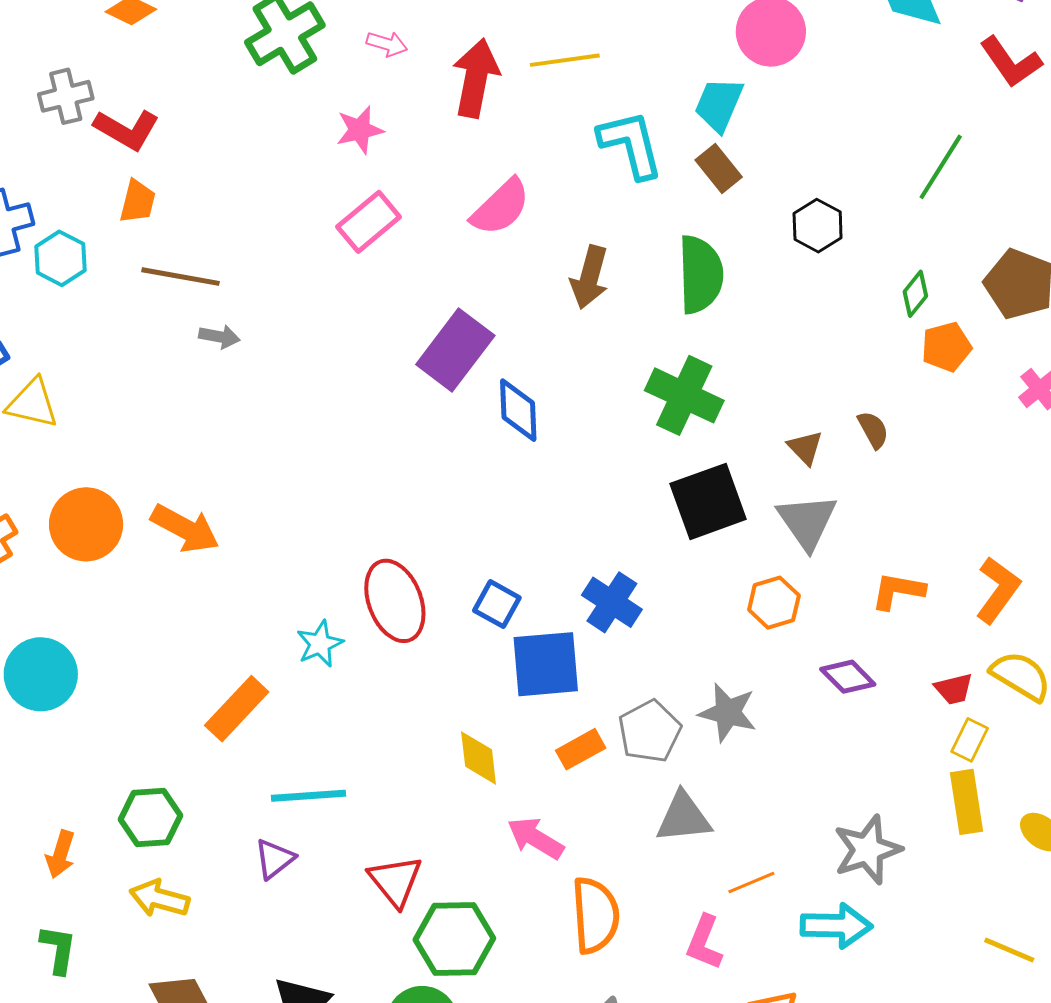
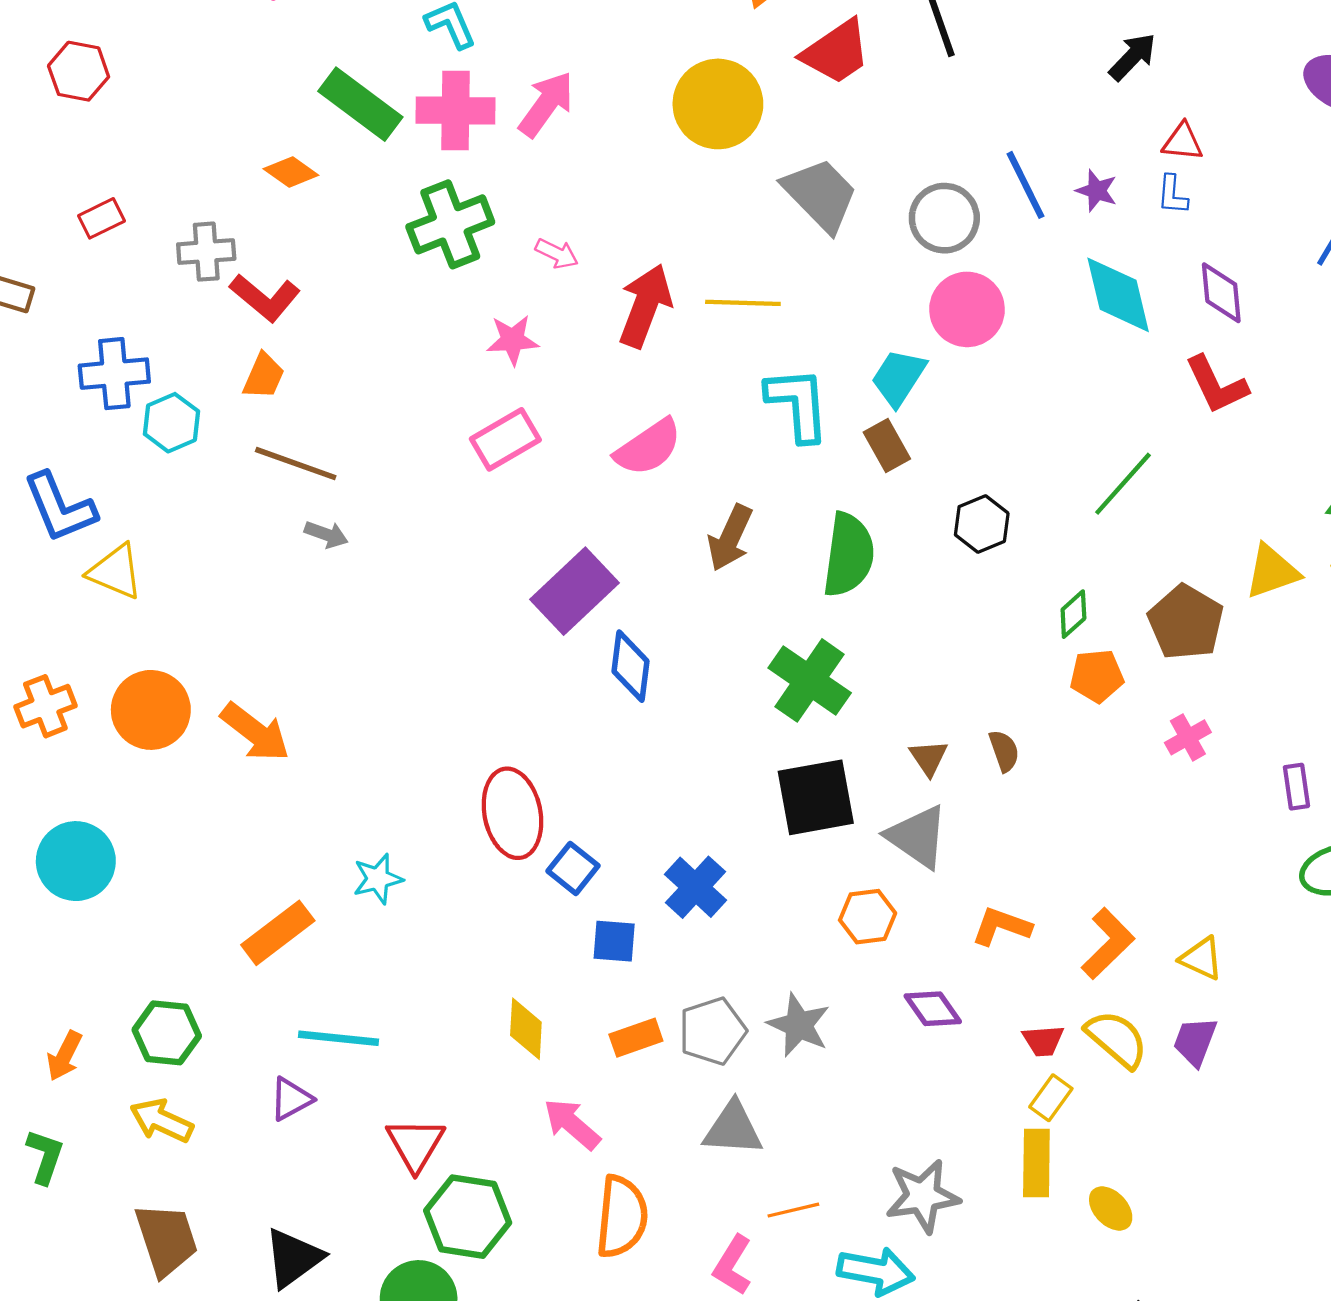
gray triangle: (807, 522) -> (917, 837), turned -30
red ellipse: (395, 601) -> (512, 813), moved
blue square: (546, 664) -> (614, 941), size x0.6

